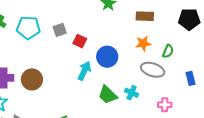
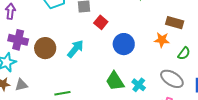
brown rectangle: (145, 16) -> (175, 23), moved
gray ellipse: (153, 70) -> (172, 79), moved
cyan arrow: (84, 71) -> (75, 49), moved

